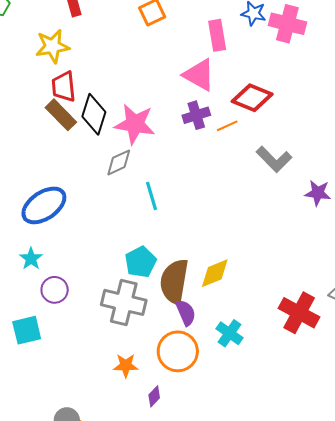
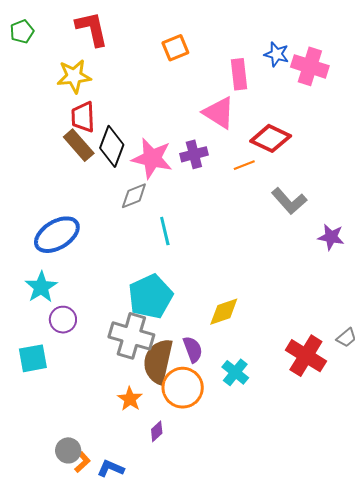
purple cross: (196, 115) -> (194, 154), moved
cyan star: (31, 259) -> (41, 287), size x1.4
cyan pentagon: (141, 262) -> (150, 296), size x1.4
brown semicircle: (174, 281) -> (158, 361), moved
orange star: (126, 366) -> (130, 399), turned 30

